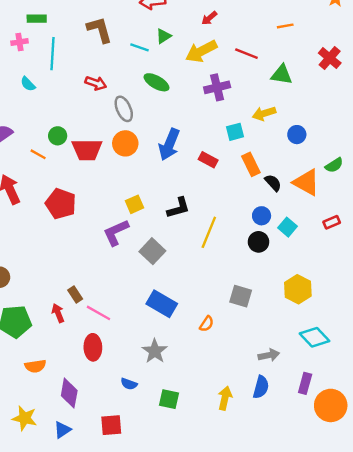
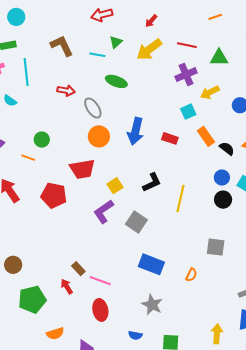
purple cross: (217, 87) -> (186, 75), moved
red trapezoid: (87, 150) -> (82, 169), moved

